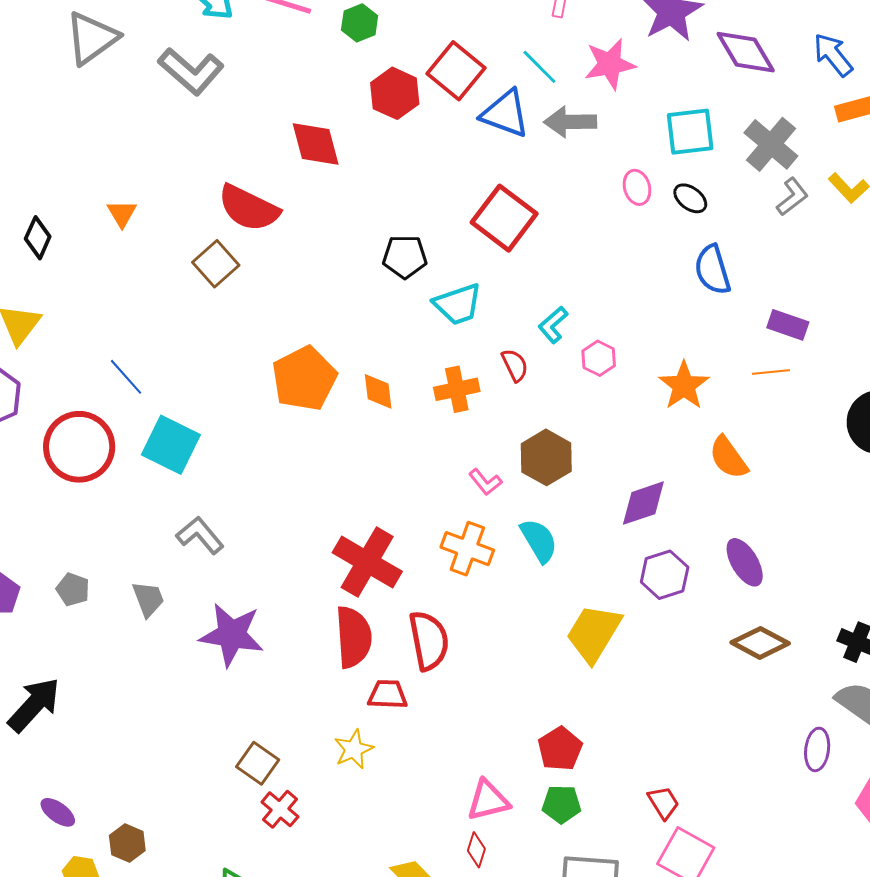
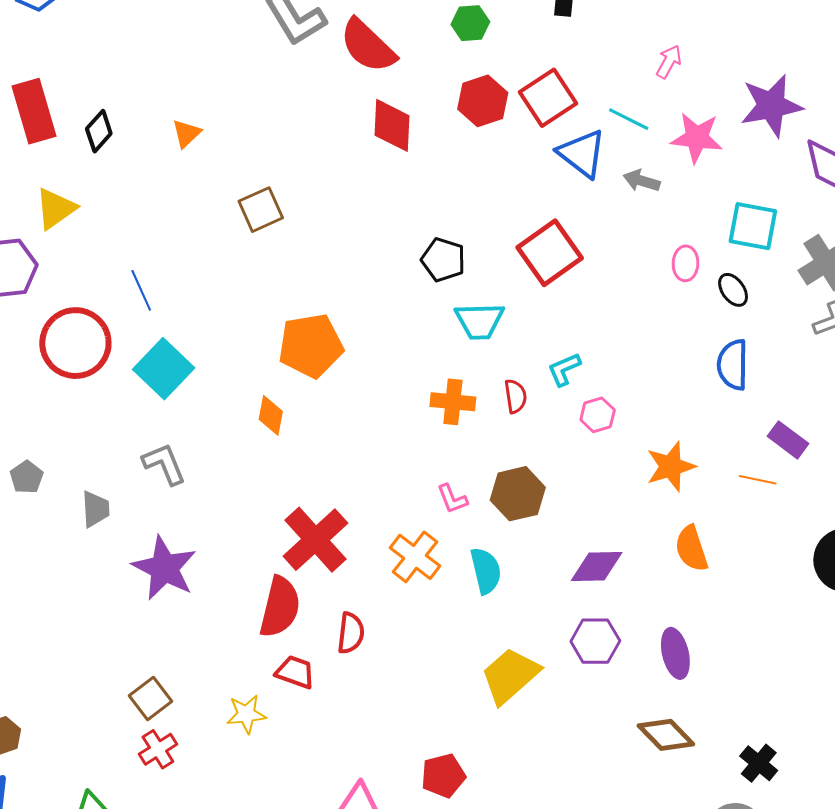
cyan line: (539, 67) -> (629, 119), turned -36
gray arrow: (570, 122) -> (641, 181), size x0.7
red semicircle: (249, 208) -> (368, 46), moved
orange diamond: (378, 391) -> (271, 415), moved
red semicircle: (429, 641) -> (351, 633), size x0.7

